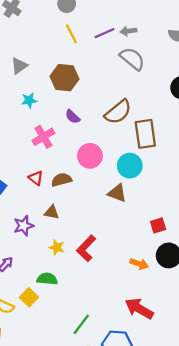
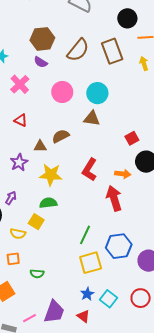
brown hexagon: (65, 78) -> (42, 39), moved
brown rectangle: (145, 134) -> (112, 51), moved
brown semicircle: (61, 180) -> (61, 136), moved
yellow star: (57, 247) -> (51, 175), size x1.6
red L-shape: (86, 248) -> (89, 170), moved
red arrow: (139, 309) -> (114, 198), moved, turned 55

